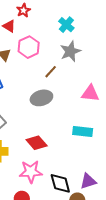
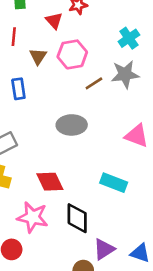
brown line: (51, 72) -> (94, 83), moved
purple triangle: (88, 181) -> (104, 249), turned -30
black diamond: (60, 183) -> (77, 218), moved

